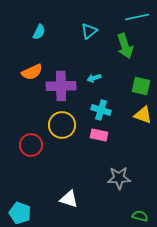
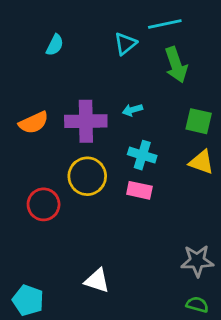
cyan line: (137, 17) -> (165, 24), moved
orange semicircle: (32, 72) -> (34, 123), moved
gray star: (119, 178) -> (197, 261), moved

